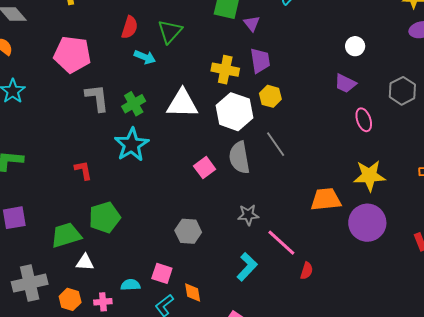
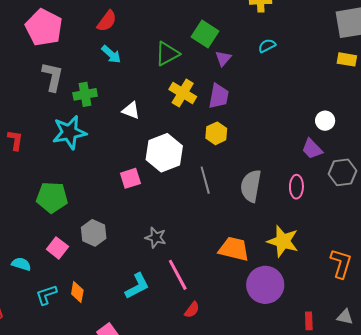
green triangle: (170, 31) -> (167, 54), moved
white circle: (355, 46) -> (325, 121), moved
purple trapezoid: (345, 83) -> (312, 149), moved
white triangle: (182, 103) -> (131, 110), size x0.6
white hexagon: (234, 112) -> (164, 153), moved
gray semicircle: (239, 158) -> (251, 186), moved
green pentagon: (105, 217) -> (52, 197), moved
pink square: (162, 273) -> (57, 248), moved

